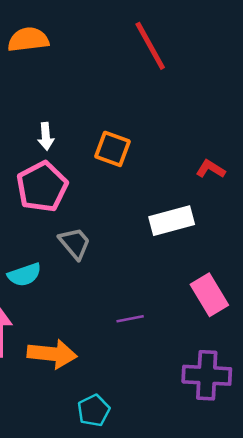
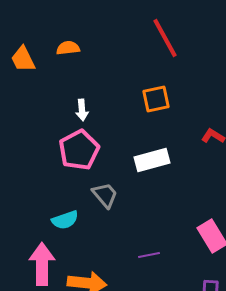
orange semicircle: (28, 40) -> (68, 48), moved, size x0.7
orange square: (112, 149) -> (156, 99), moved, turned -32
white rectangle: (172, 221) -> (152, 160), moved

